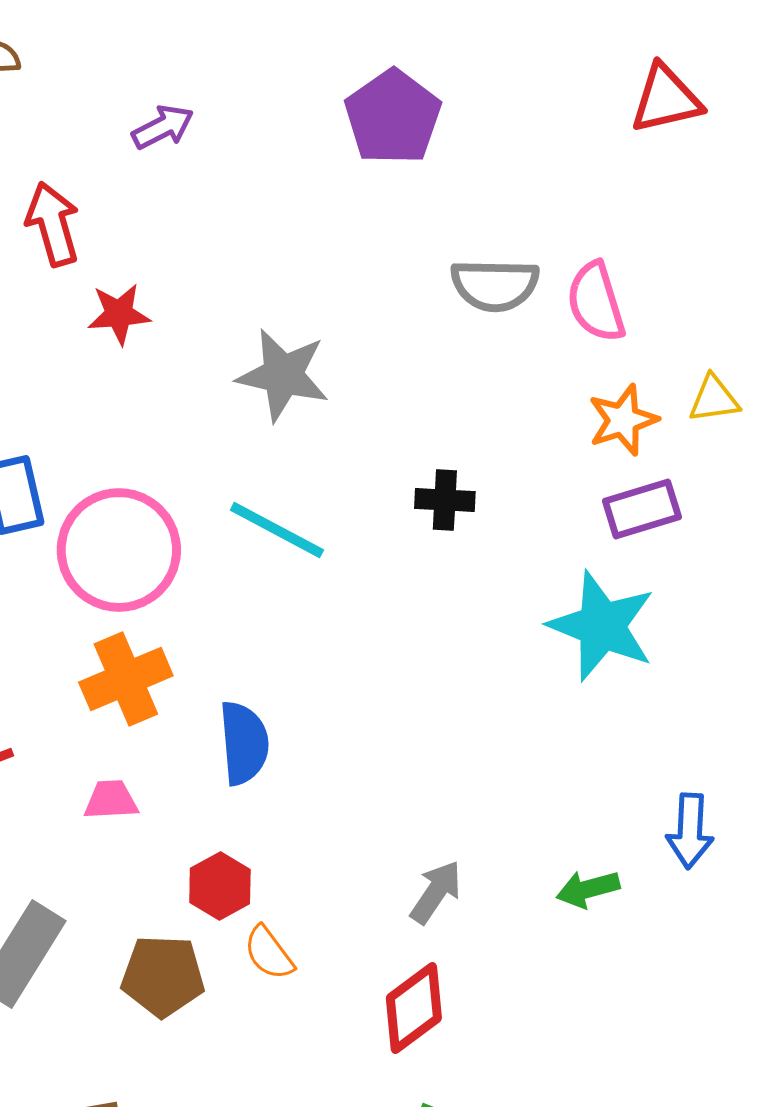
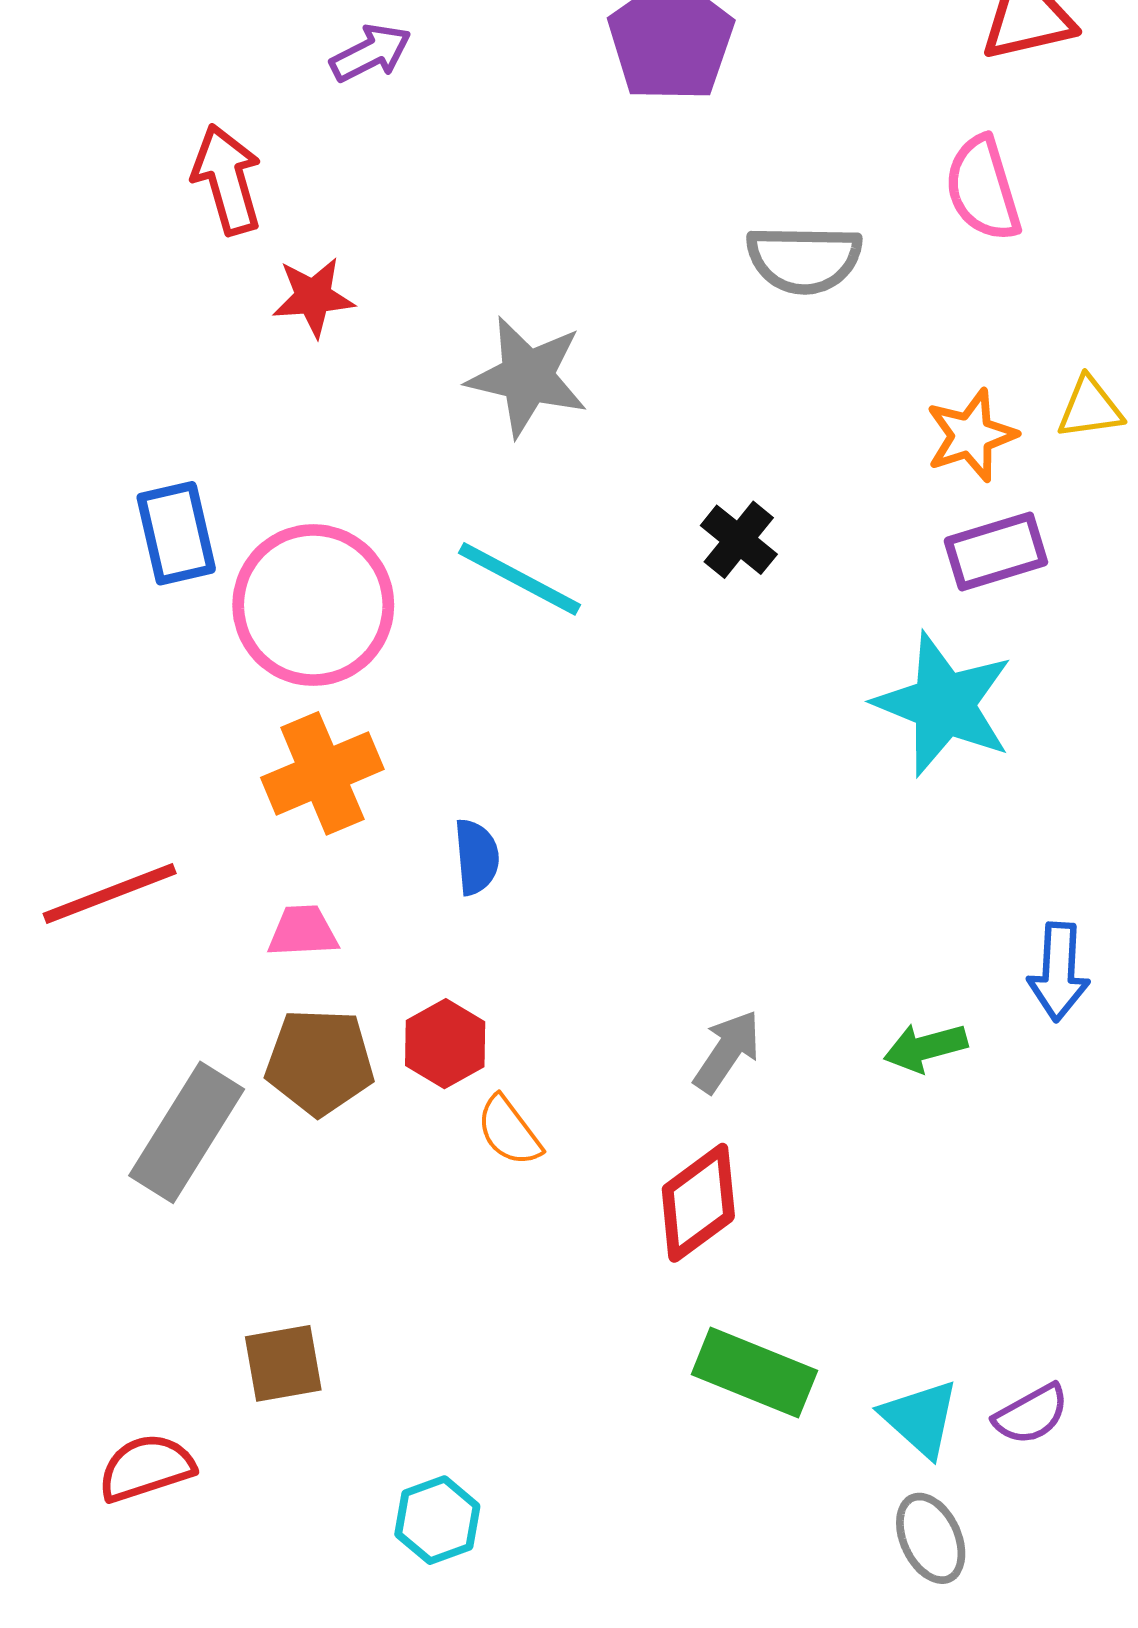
pink semicircle: (596, 302) -> (983, 189), moved
black cross: (445, 500) -> (739, 540), turned 36
blue semicircle: (244, 743) -> (476, 857), size x0.7
brown pentagon: (163, 976) -> (320, 1062), moved

